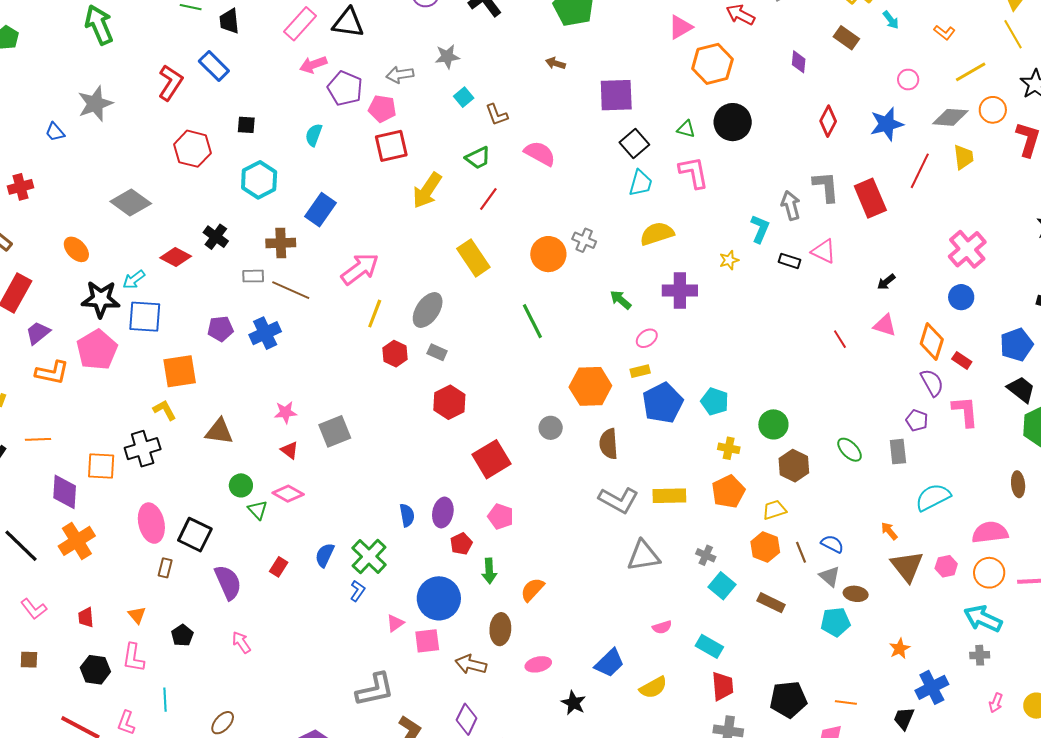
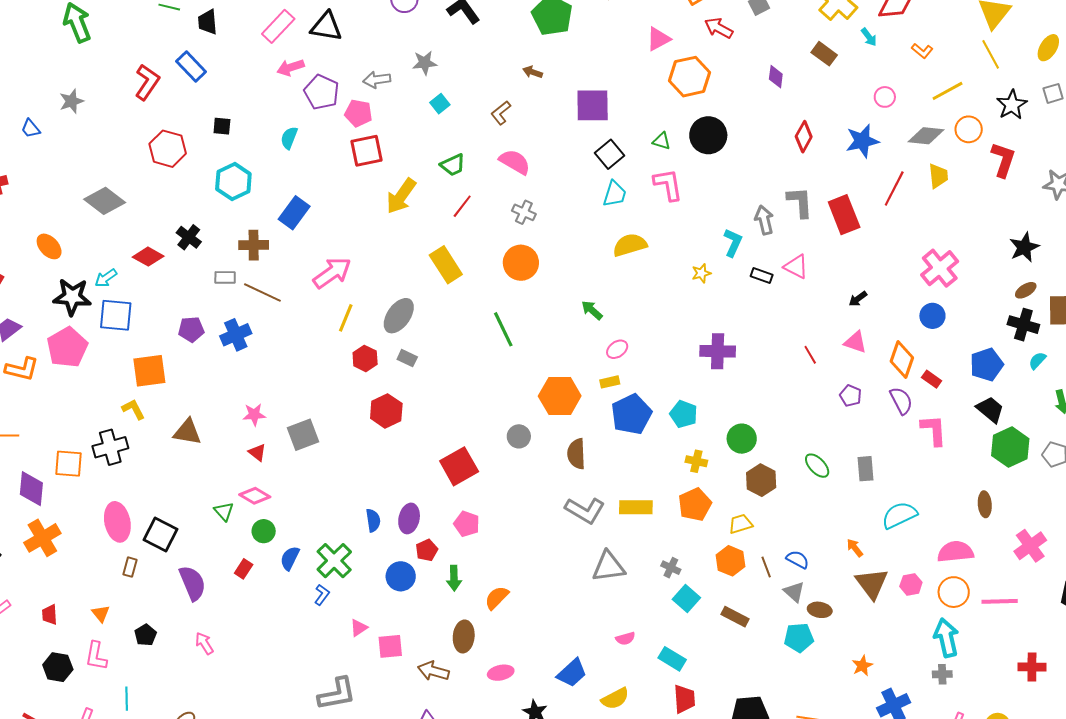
gray star: (95, 104) -> (71, 101), size x0.7
brown L-shape: (497, 115) -> (501, 113), moved, turned 70
gray cross: (584, 240) -> (524, 212), moved
purple cross: (680, 291) -> (718, 351), moved
red hexagon: (449, 402) -> (386, 411), moved
purple pentagon: (917, 420) -> (851, 396), moved
green circle: (241, 485) -> (264, 531), moved
blue circle: (439, 598) -> (401, 576), moved, size x0.7
cyan arrow: (983, 619) -> (946, 638), turned 51

